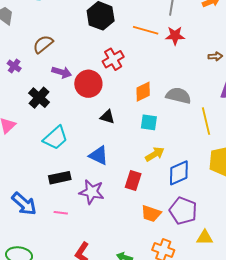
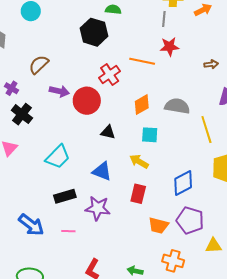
orange line: (146, 30) -> (142, 61), moved
black cross: (39, 98) -> (22, 114), moved
yellow arrow: (155, 154) -> (139, 161), moved, turned -114

